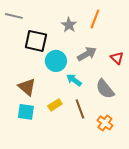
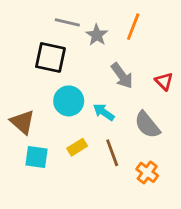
gray line: (14, 16) -> (67, 22), moved
gray arrow: (87, 54) -> (122, 76), turned 84
cyan circle: (56, 61) -> (69, 101), moved
brown triangle: (27, 87) -> (22, 122), moved

